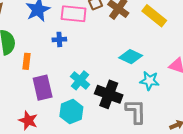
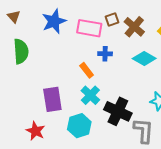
blue cross: (59, 39) -> (105, 54), moved
cyan diamond: (131, 57) -> (144, 59), moved
orange rectangle: (27, 61) -> (87, 70), moved, turned -49

